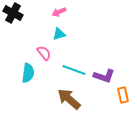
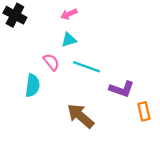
cyan line: (74, 70) -> (86, 67), moved

